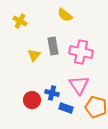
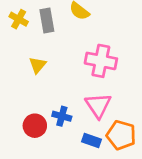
gray rectangle: (53, 46) -> (47, 21), moved
blue rectangle: (66, 108) -> (91, 140), moved

